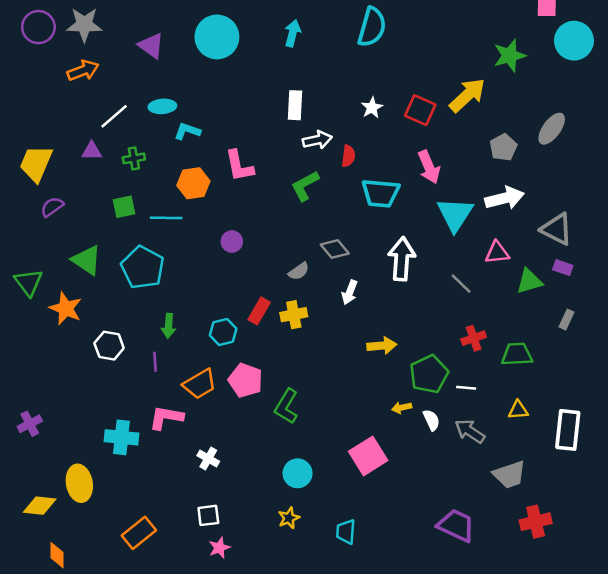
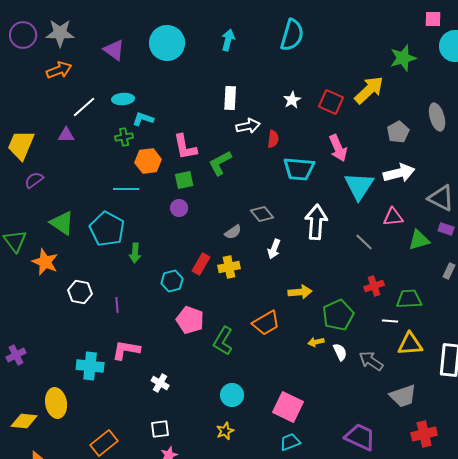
gray ellipse: (552, 129) -> (437, 117), turned -52
green cross: (134, 158) -> (124, 137), moved
green L-shape: (305, 186) -> (220, 163), moved
green square: (124, 207) -> (184, 180), moved
green arrow: (169, 326) -> (135, 253), moved
orange trapezoid: (200, 384) -> (266, 323), moved
white line: (466, 388) -> (390, 321), moved
yellow triangle: (518, 410) -> (410, 344), size x1.5
pink square: (368, 456) -> (288, 407), moved, turned -32
cyan trapezoid: (346, 532) -> (290, 442), moved, turned 65

